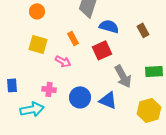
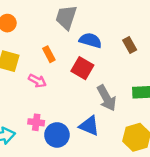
red square: (102, 50) -> (82, 68), turned -36
pink cross: (49, 89) -> (36, 122), moved
blue circle: (80, 97) -> (57, 135), moved

